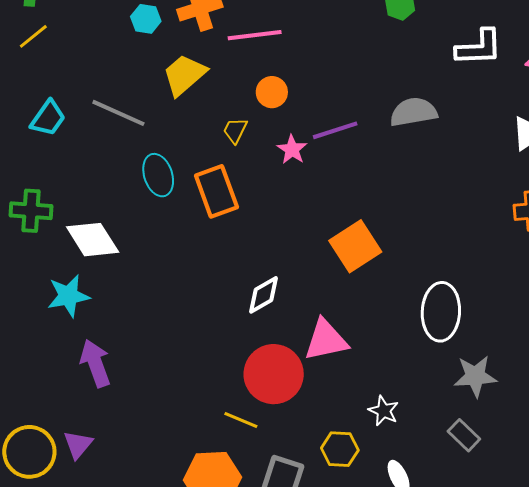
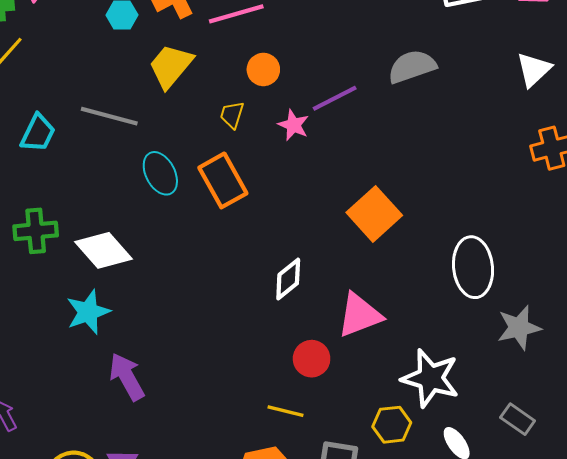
red circle: (274, 374) -> (312, 359), size x0.6
white star: (384, 411) -> (430, 378), size x1.8
gray rectangle: (464, 435) -> (518, 419), moved

